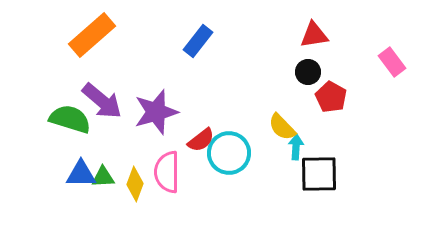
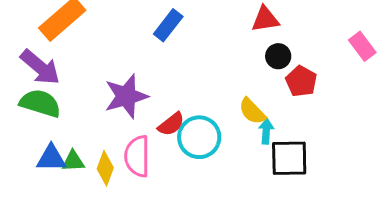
red triangle: (314, 35) -> (265, 19), moved
purple arrow: (102, 101) -> (40, 67), moved

